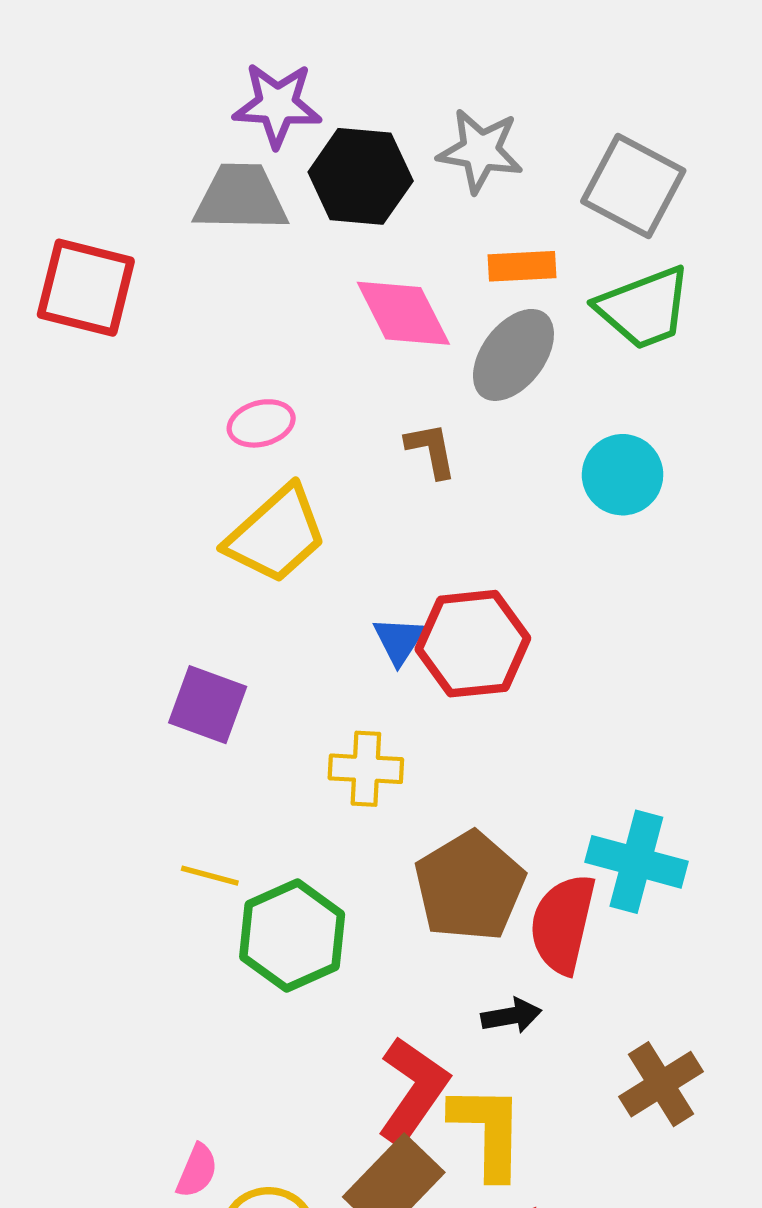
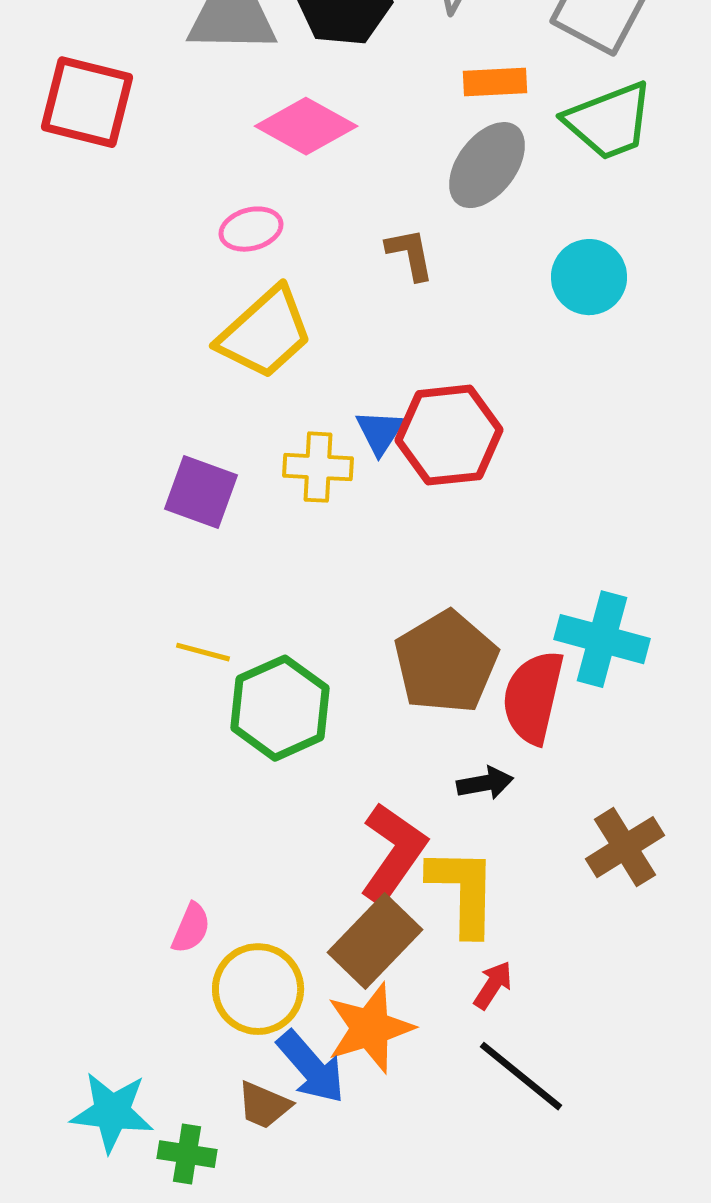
pink diamond: (403, 313) -> (306, 126), moved, turned -34
yellow cross: (366, 769) -> (318, 467), moved

